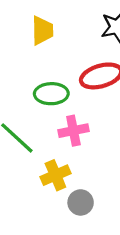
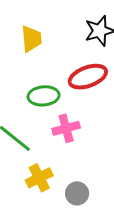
yellow cross: (55, 175) -> (39, 178), moved

